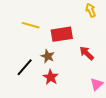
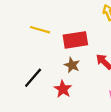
brown star: (48, 56) -> (72, 65), moved

